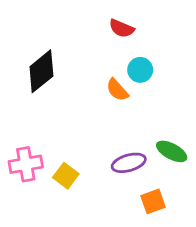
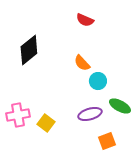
cyan circle: (140, 70) -> (98, 81), moved

